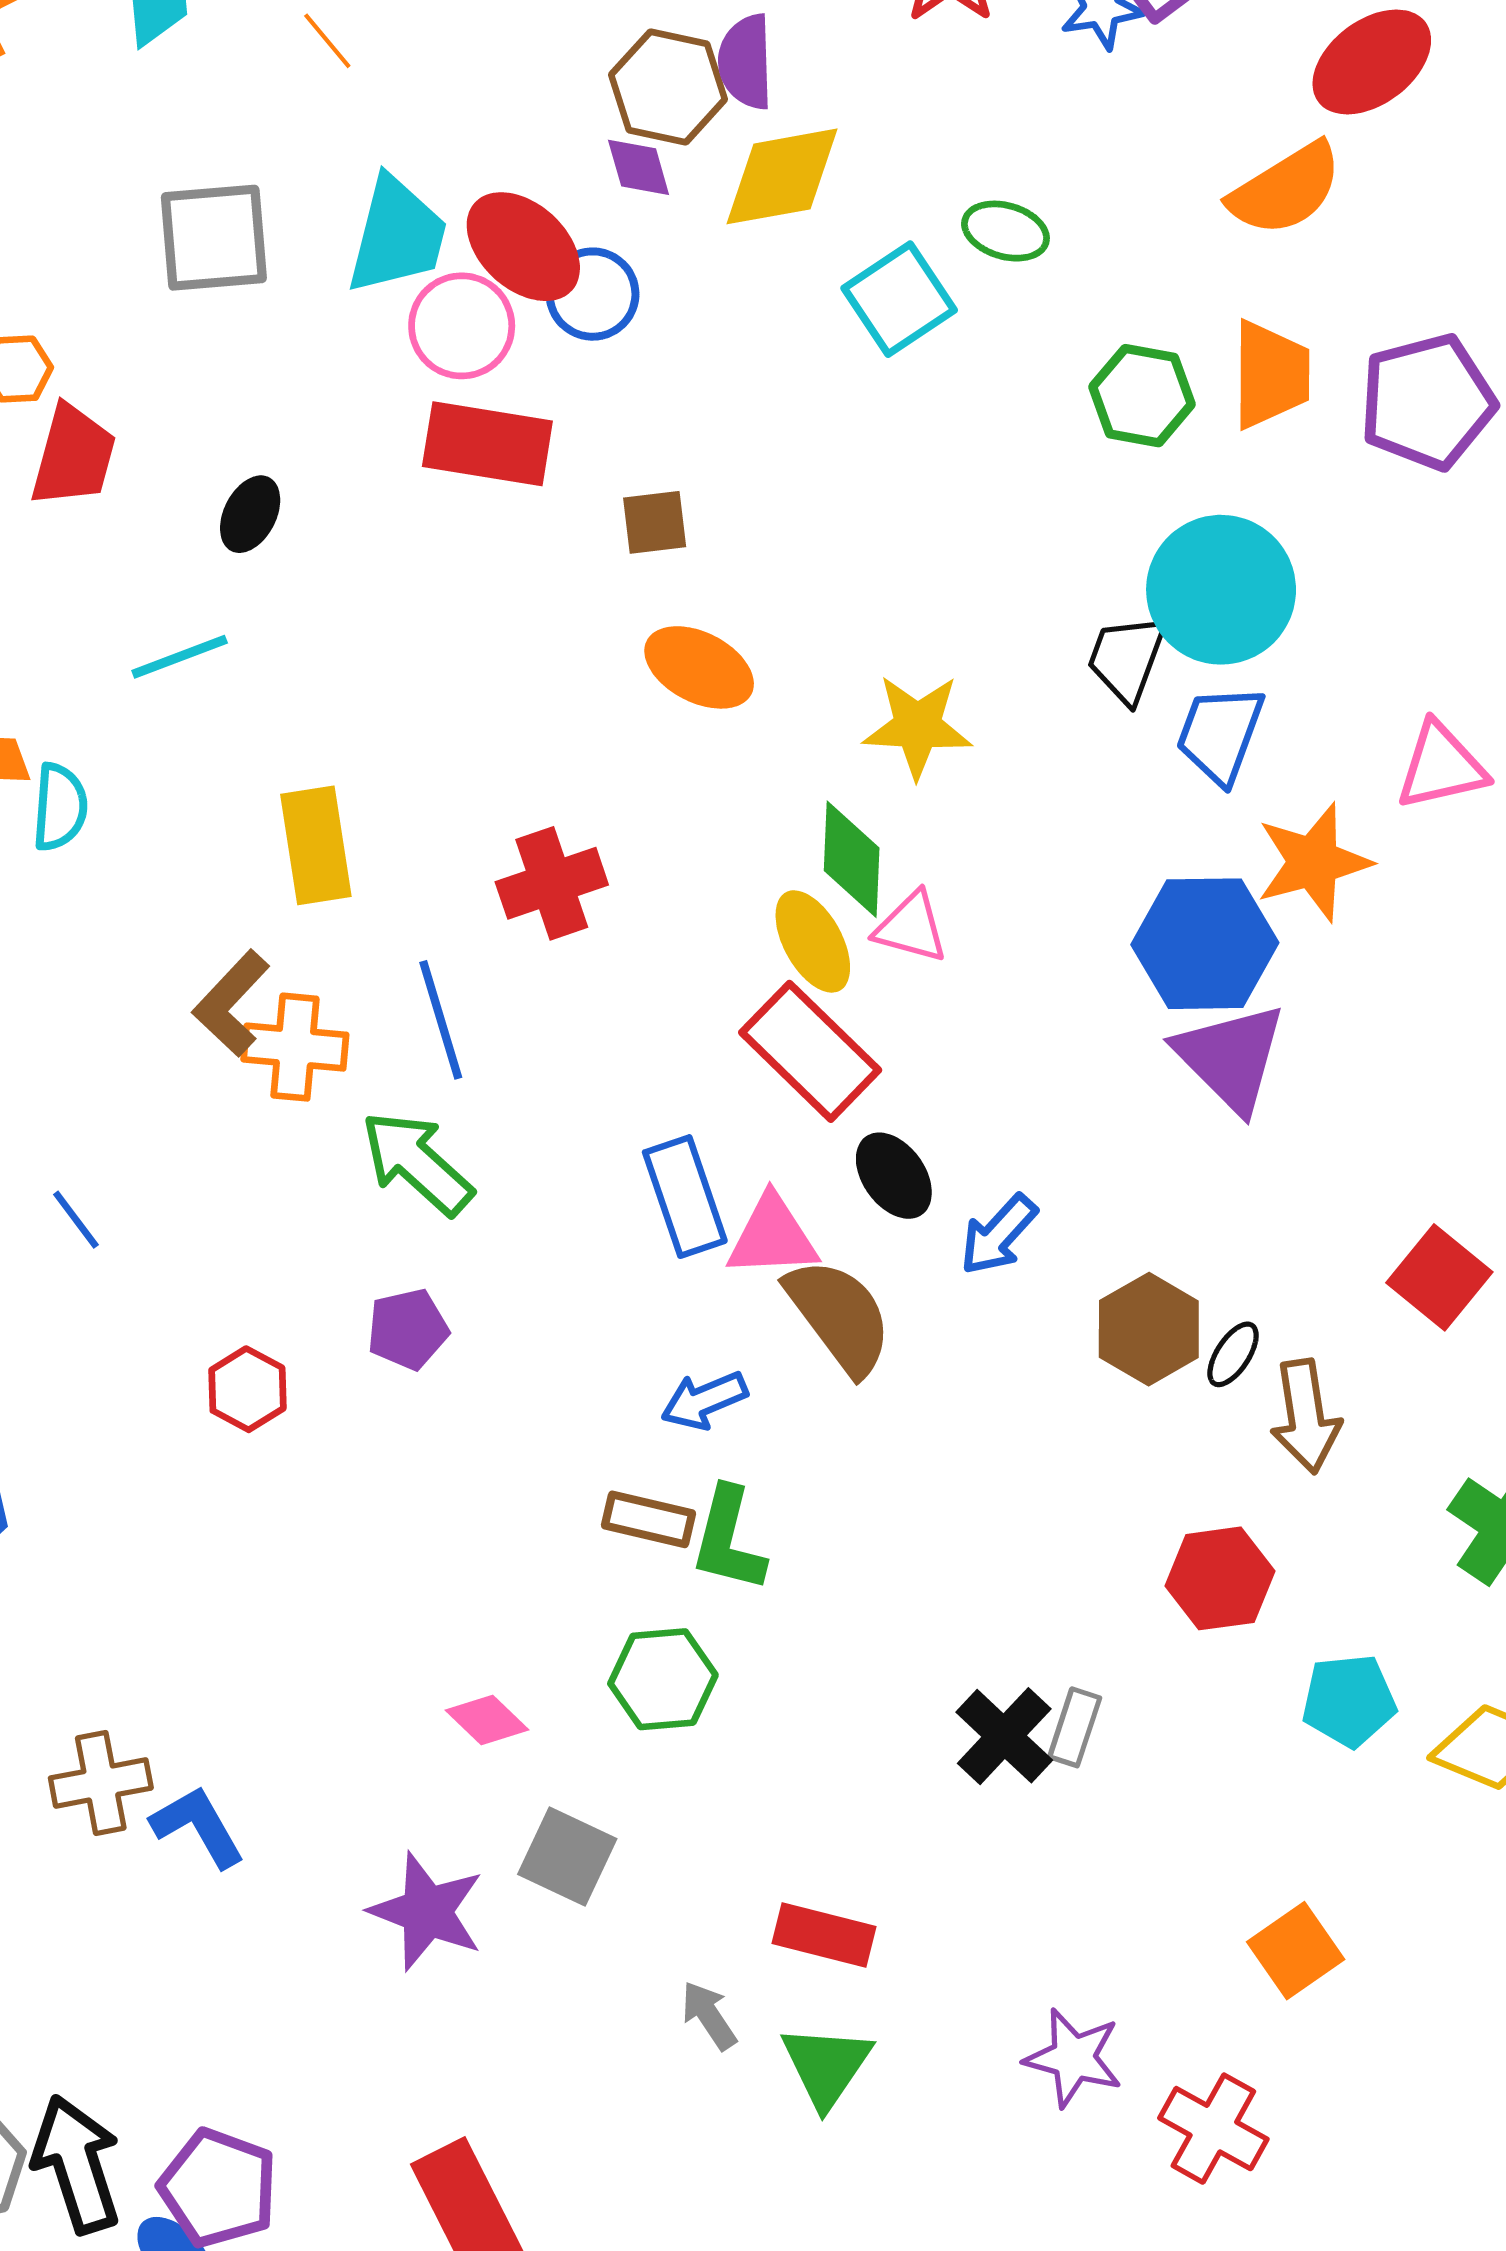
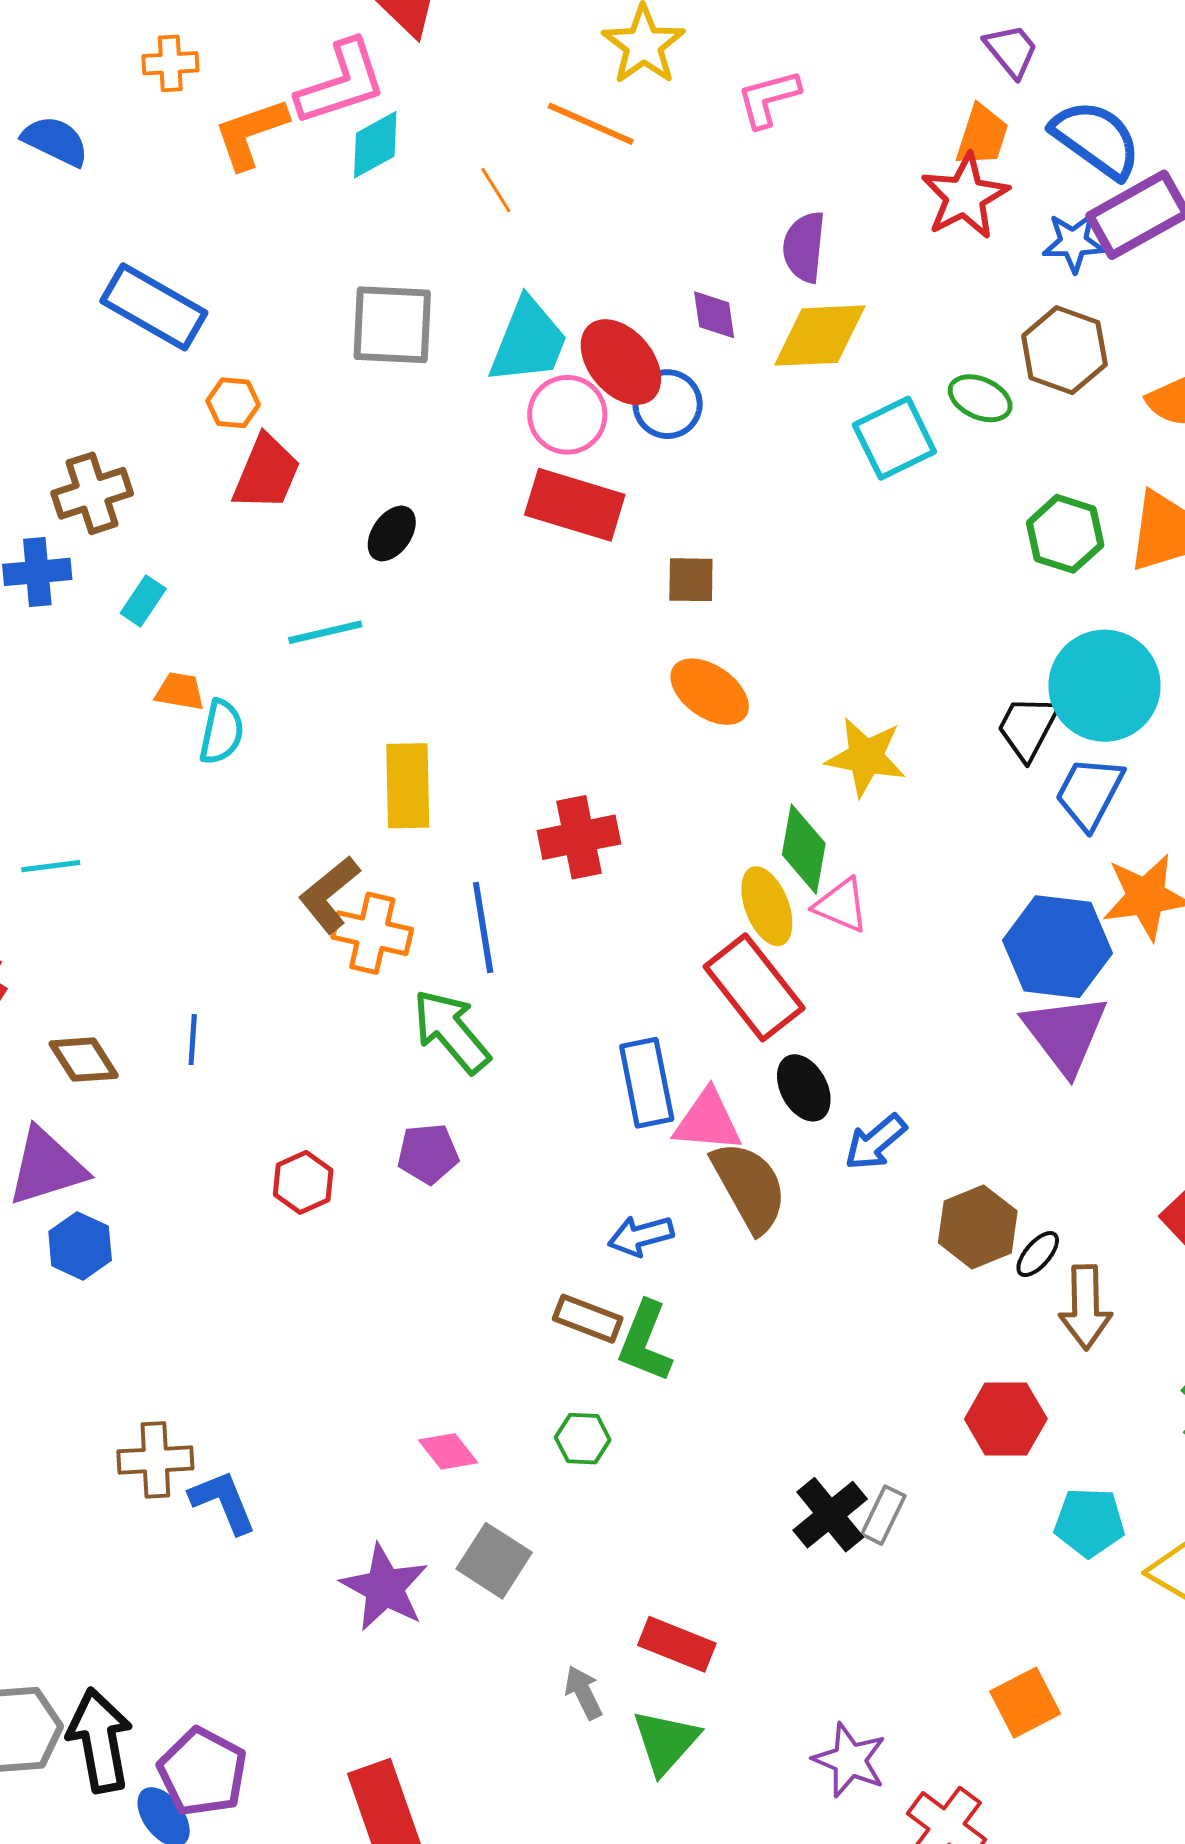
brown hexagon: (668, 87) -> (1064, 350), moved
blue line: (76, 1220) -> (193, 1040), turned 33
green hexagon: (663, 1679) -> (583, 1439), size x0.7

